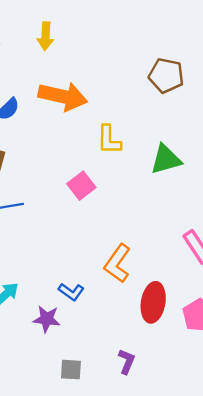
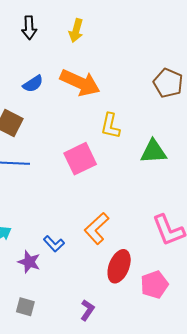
pink square: (81, 186) -> (80, 159), size x1.4
gray square: (71, 370) -> (25, 307), moved

